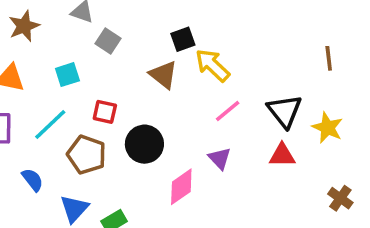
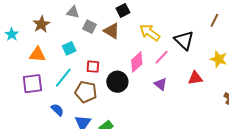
black square: (183, 39) -> (123, 10), moved
brown line: (329, 58) -> (214, 20), turned 40
brown triangle: (163, 75) -> (112, 31), moved
black triangle: (285, 111) -> (184, 40), moved
pink diamond: (181, 187) -> (137, 62), moved

